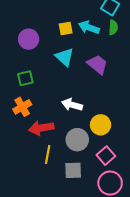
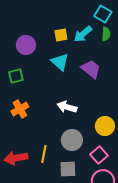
cyan arrow: (89, 27) -> (83, 34), turned -60
green square: (25, 78) -> (16, 76), moved
yellow circle: (101, 125) -> (105, 126), moved
red arrow: (41, 128) -> (16, 158), moved

